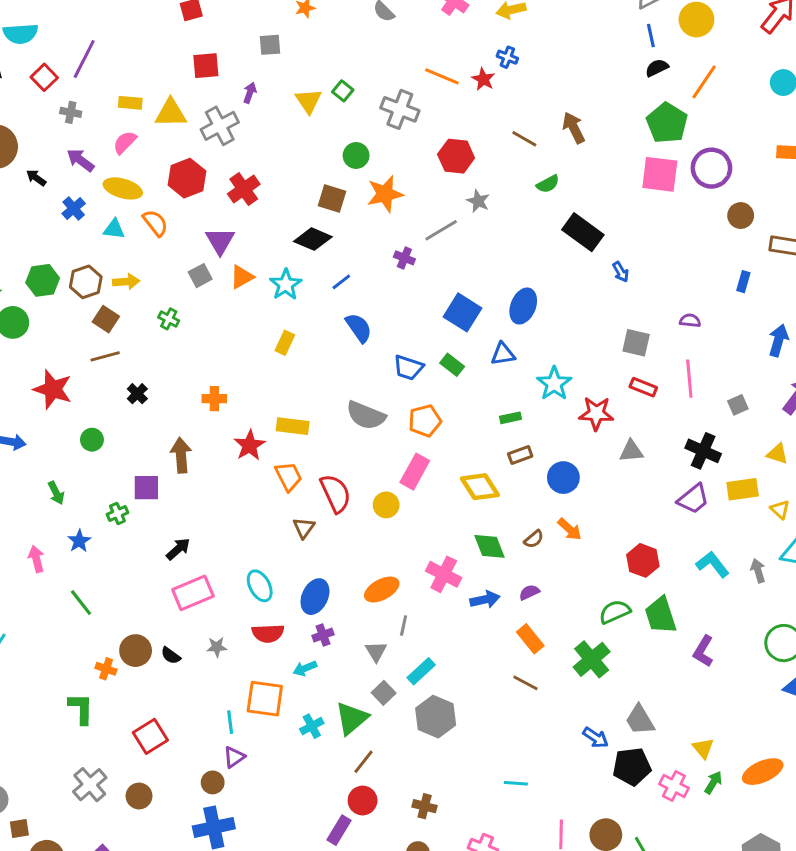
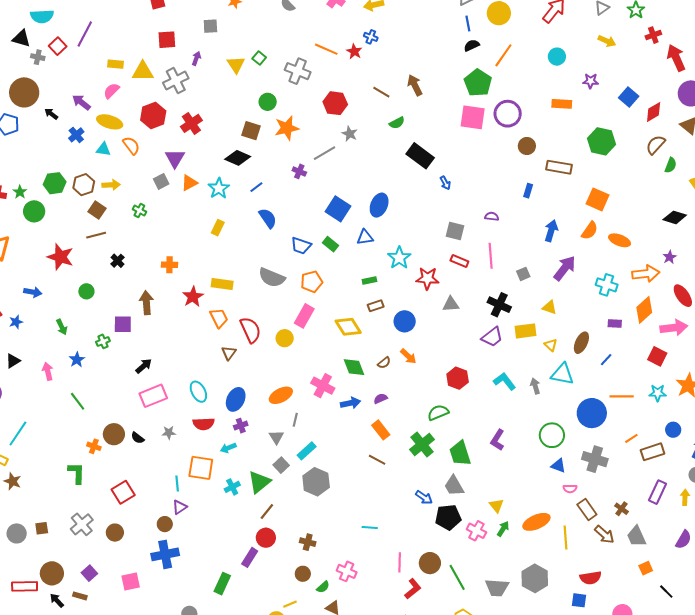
gray cross: (71, 112) -> (38, 57), moved
green trapezoid: (661, 615) -> (460, 453), moved
brown square: (19, 828) -> (42, 528), moved

